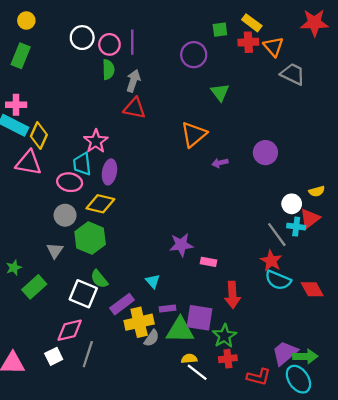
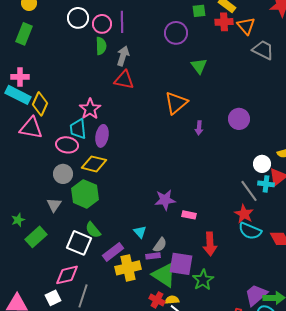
purple arrow: (220, 163) -> (199, 128), turned -72
green triangle: (180, 330) -> (164, 275), turned 32
gray semicircle: (152, 338) -> (160, 245), moved
red cross: (228, 359) -> (157, 300), moved, turned 35

